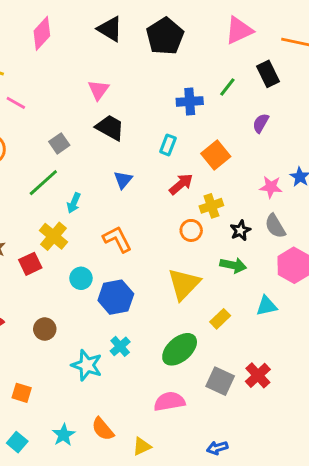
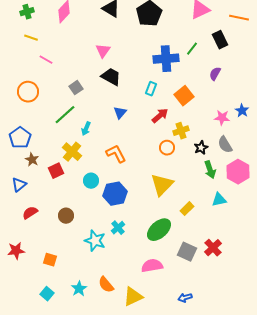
blue cross: (190, 101) -> (166, 59), size x1.4
green arrow: (233, 265) -> (210, 170), moved, turned 60
yellow triangle: (142, 446) -> (133, 297), size x1.5

